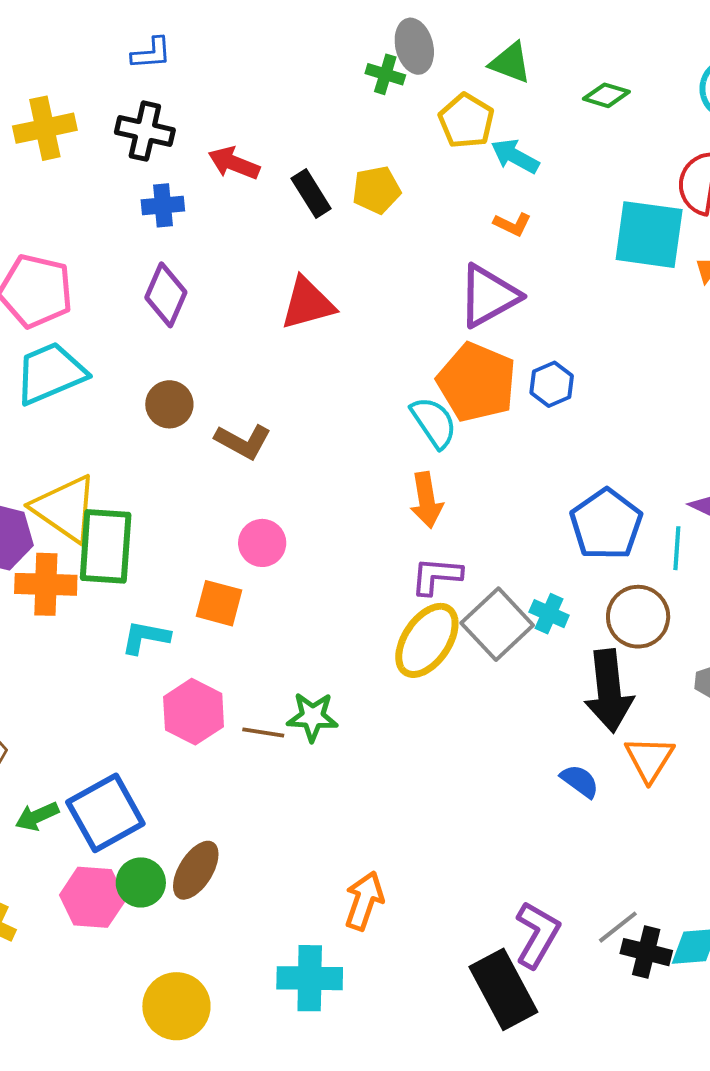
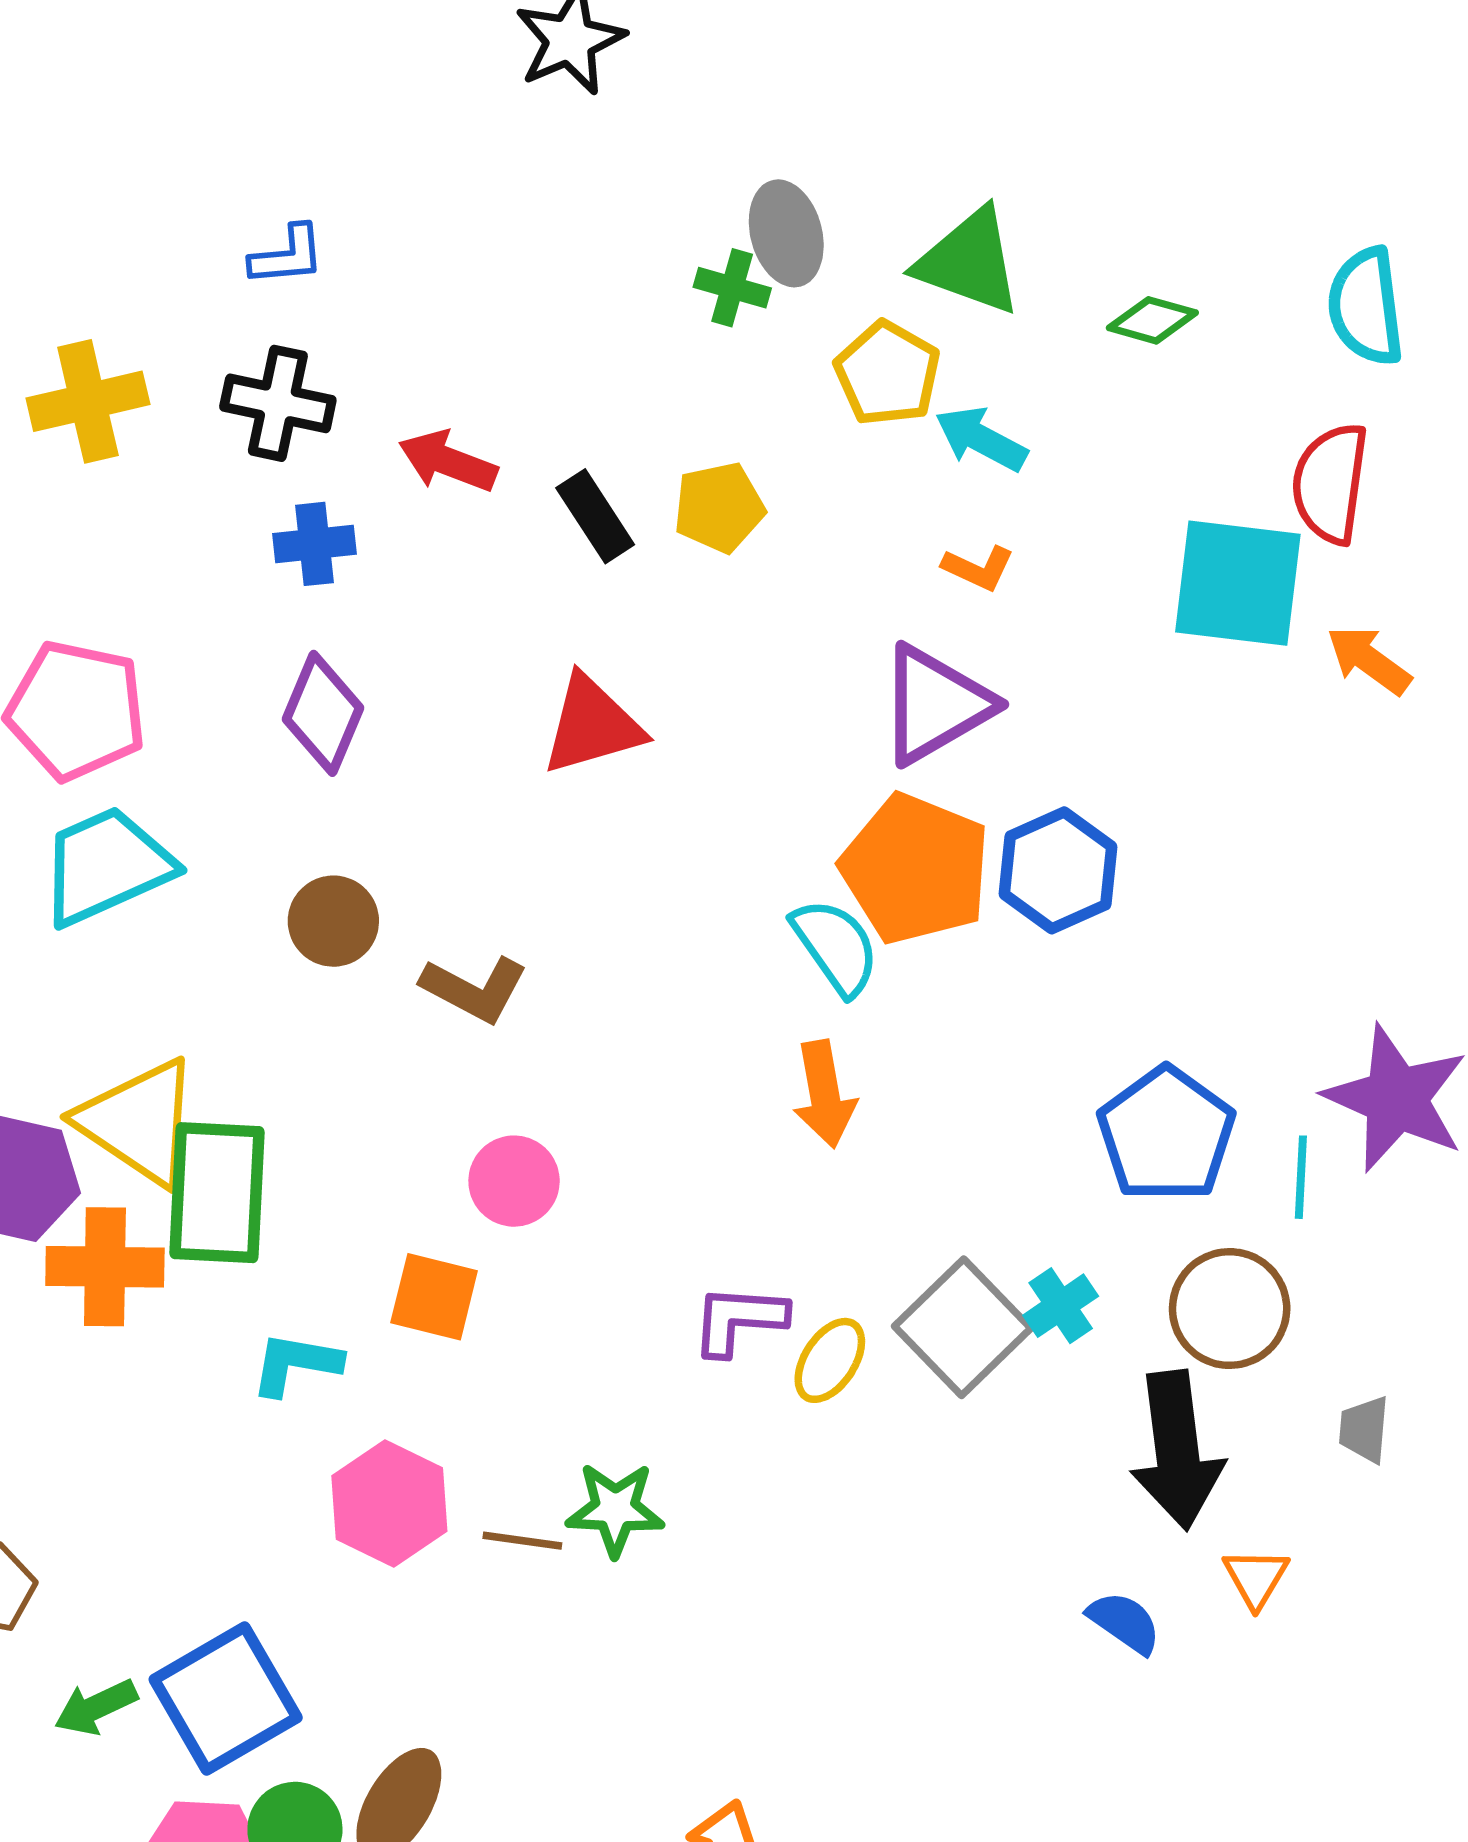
green triangle: (510, 63) -> (969, 262), size x1.4
blue hexagon: (552, 384) -> (1058, 870), size x1.4
purple L-shape: (436, 576) -> (739, 1320), moved
cyan cross: (549, 614) -> (1061, 1306), turned 33
yellow ellipse: (427, 640) -> (830, 1360), size x0.6
orange triangle: (649, 759) -> (1256, 1578), size x0.7

